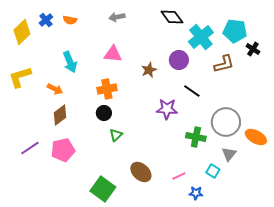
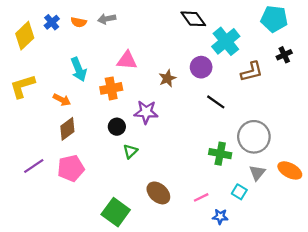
gray arrow: (117, 17) -> (107, 19), moved
cyan pentagon: (235, 31) -> (274, 19), moved
black cross: (253, 49) -> (284, 55), turned 32
orange cross: (107, 89) -> (111, 88), moved
purple star: (167, 109) -> (146, 112), moved
orange ellipse: (256, 137) -> (290, 170), moved

